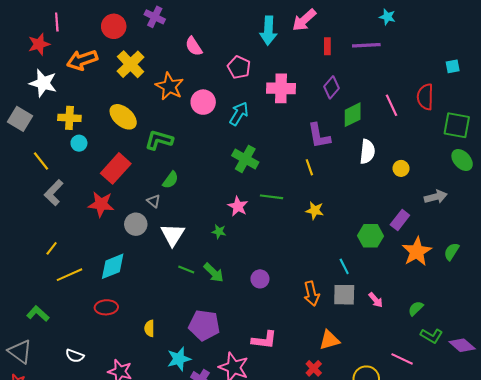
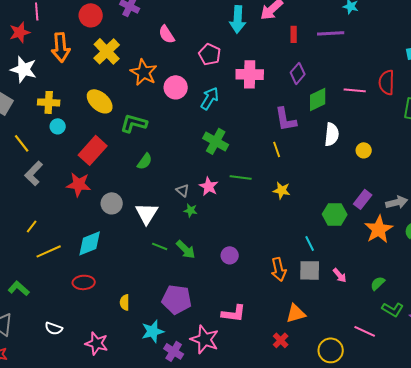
orange arrow: (82, 60) -> (61, 47), turned -76
pink line: (392, 105) -> (355, 90), turned -60
gray arrow: (436, 197) -> (397, 202), moved
gray triangle: (154, 201) -> (183, 190), moved

